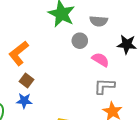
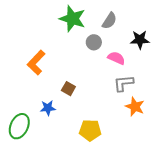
gray semicircle: (99, 21) -> (109, 21), turned -54
brown square: (27, 80) -> (68, 89), moved

